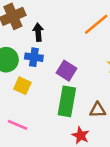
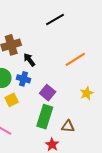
black arrow: (38, 32) -> (29, 60), turned -40
yellow square: (22, 86) -> (12, 100), turned 32

